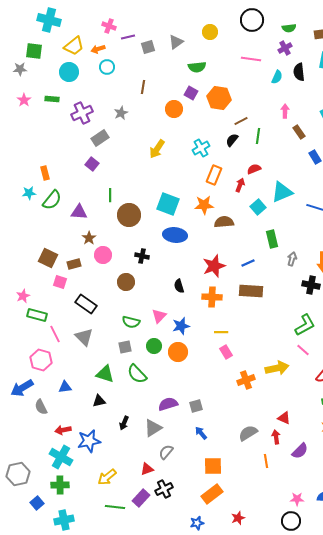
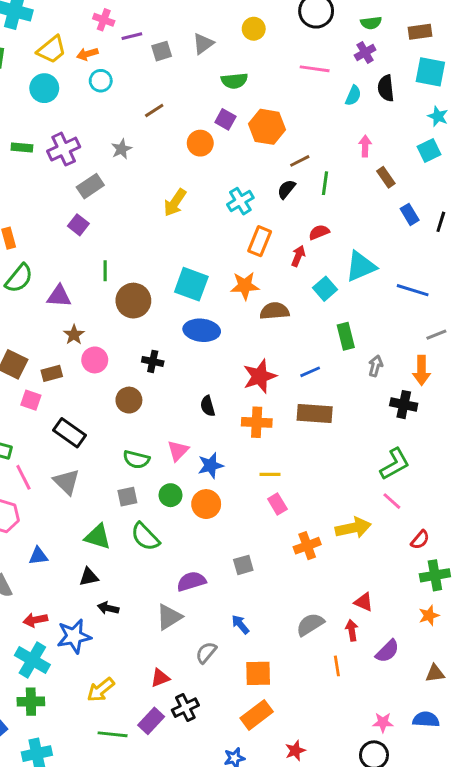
brown line: (143, 87) -> (154, 110), turned 48
green rectangle: (52, 99) -> (22, 148), moved
gray square: (196, 406) -> (243, 565), moved
black arrow: (124, 423) -> (108, 608), moved, turned 80
gray semicircle: (166, 452) -> (206, 653), moved

